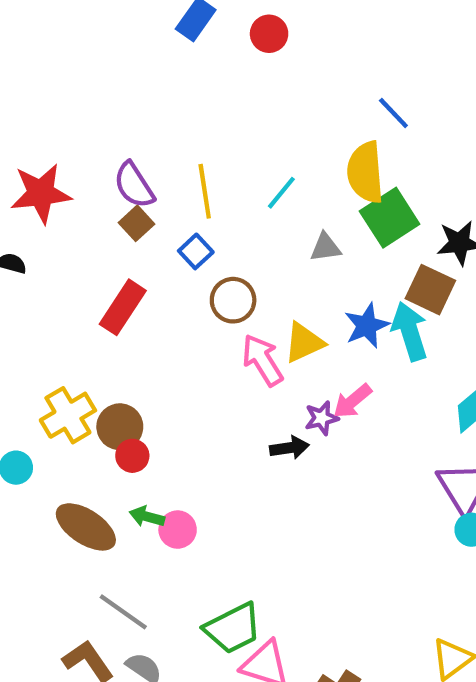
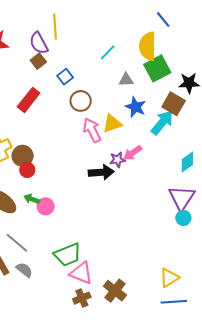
yellow line: (205, 191) -> (55, 26), moved
blue star: (367, 326) -> (135, 107), moved, turned -30
cyan arrow: (410, 331) -> (162, 123), turned 52
black arrow: (289, 448) -> (101, 172), size x1.4

